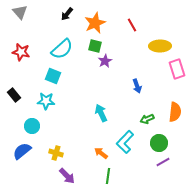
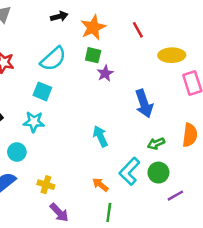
black arrow: (67, 14) -> (59, 16), turned -144
blue arrow: (137, 86) -> (144, 104), size x1.6
green circle: (159, 143) -> (158, 173), moved

